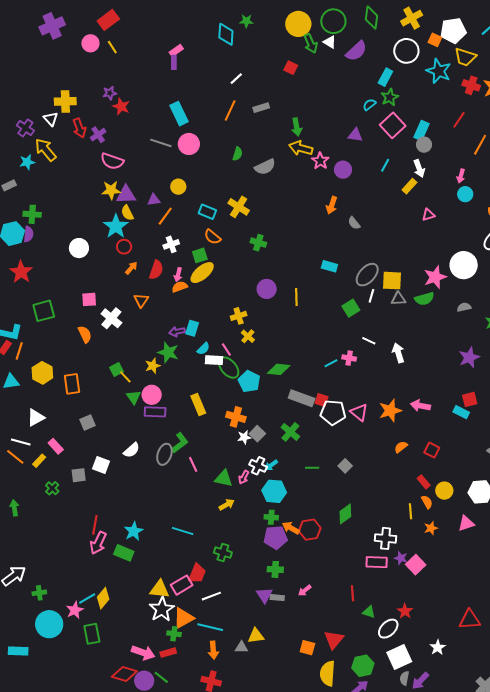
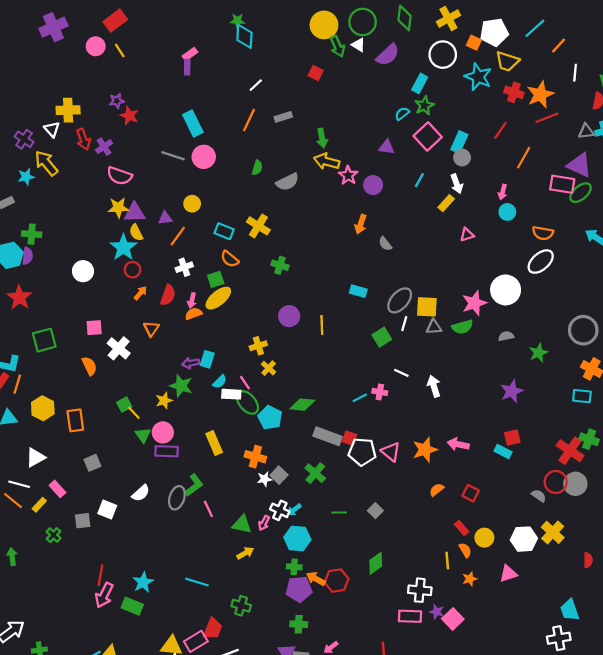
green star: (246, 21) -> (237, 21), moved

